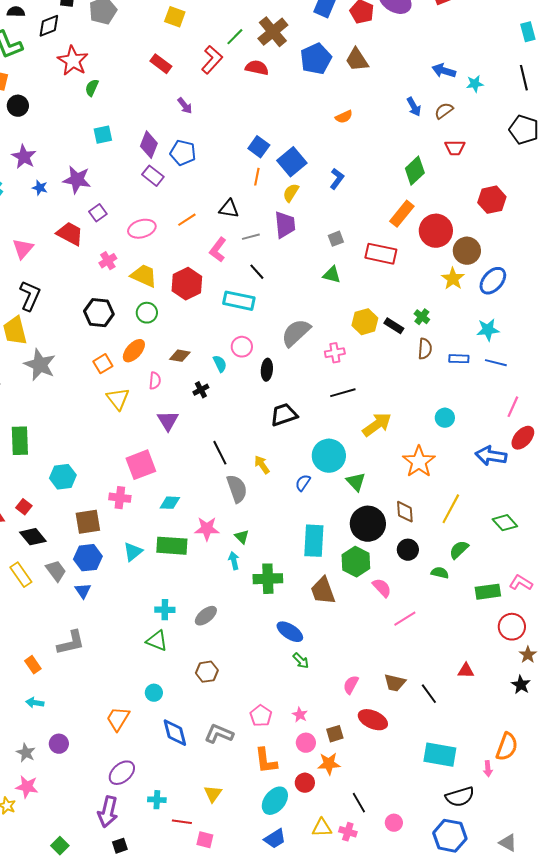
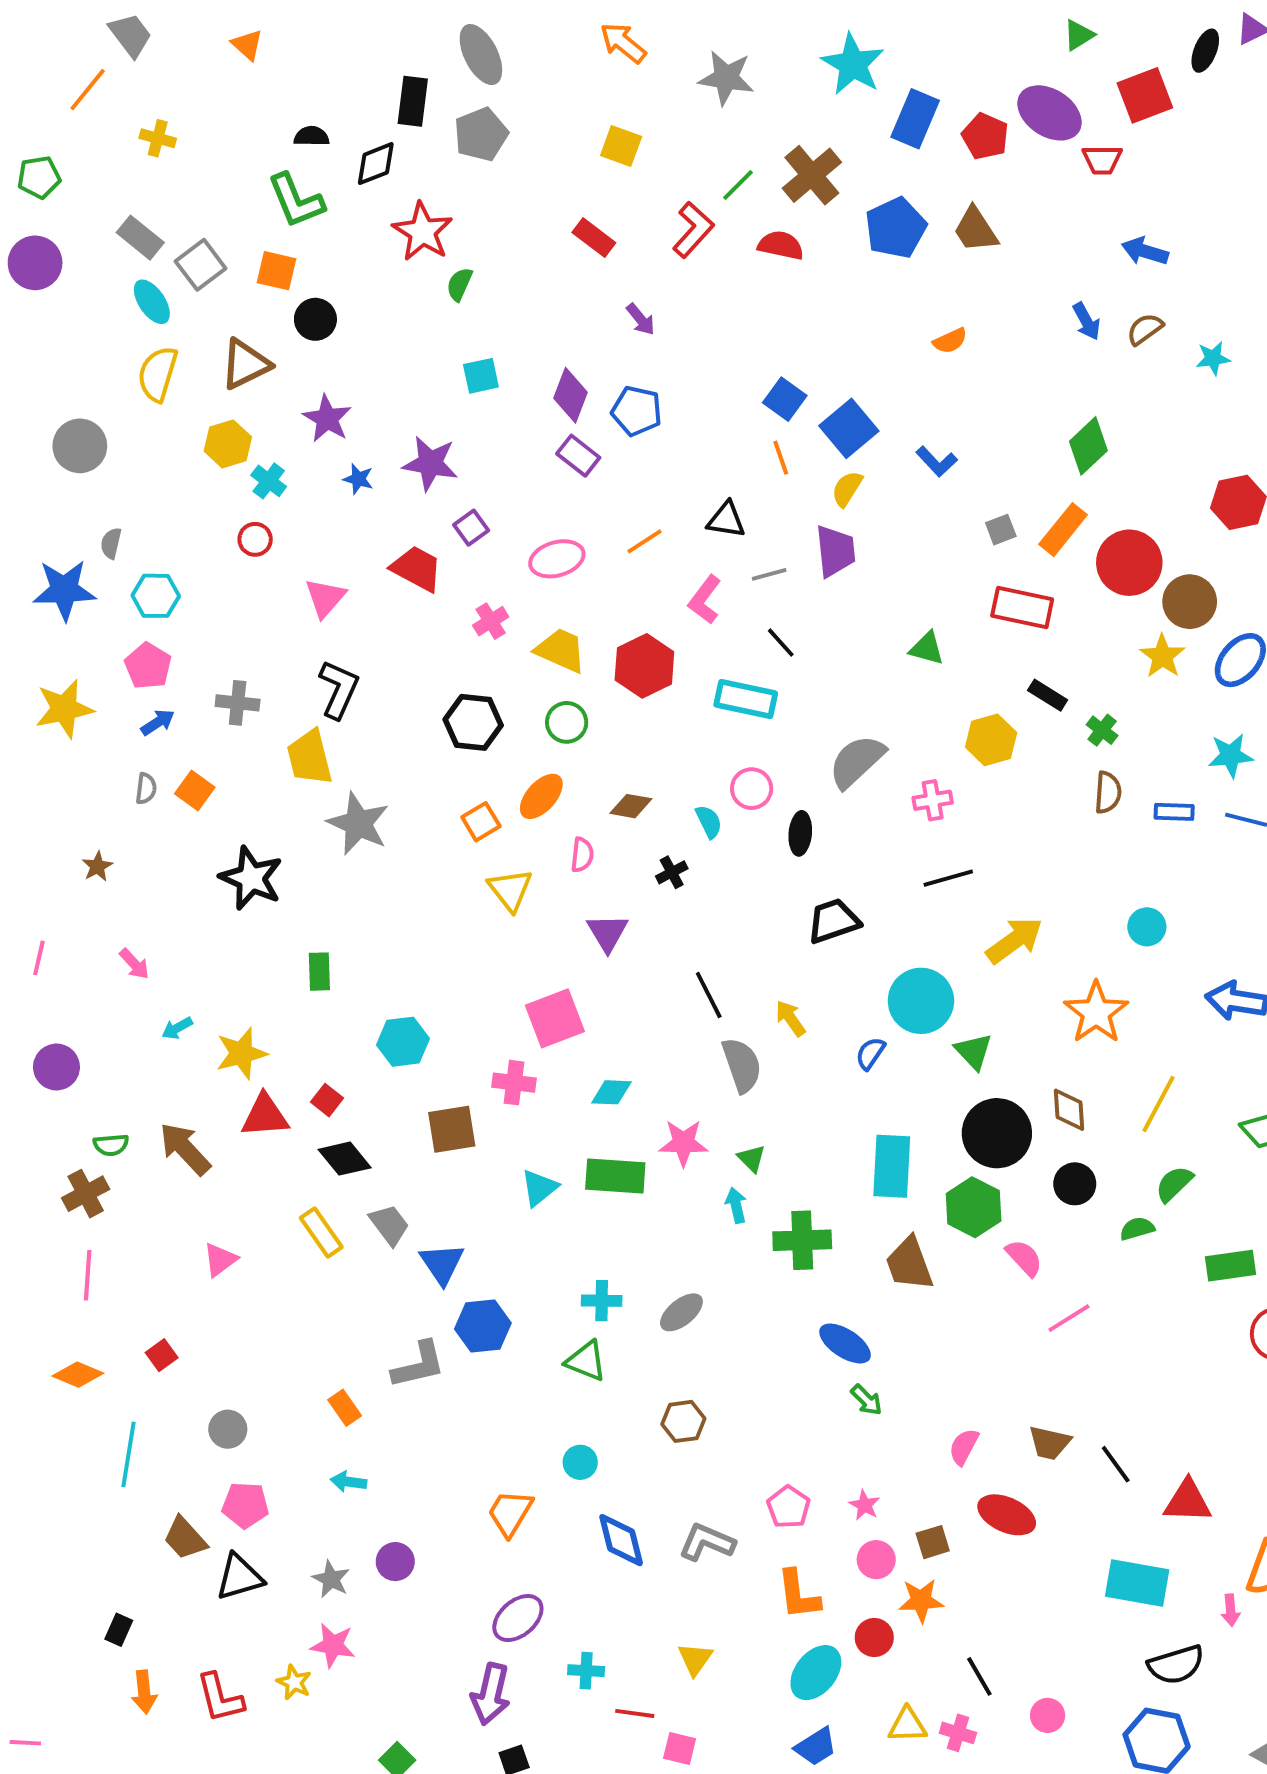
cyan star: (475, 84) -> (1213, 358), moved
red trapezoid: (455, 148) -> (1102, 160), moved
orange line: (257, 177) -> (781, 458), turned -30
blue L-shape: (337, 179) -> (937, 461), turned 100
gray square: (336, 239) -> (1001, 530), moved
black rectangle: (394, 326) -> (1048, 695), moved
green rectangle: (20, 441) -> (319, 972), size x0.7
blue hexagon: (88, 558) -> (483, 1326), moved
green semicircle: (440, 573) -> (1137, 1229), turned -30
blue triangle: (83, 591) -> (442, 1264), size x1.4
red triangle: (466, 671) -> (1188, 1501), moved, size x1.5

